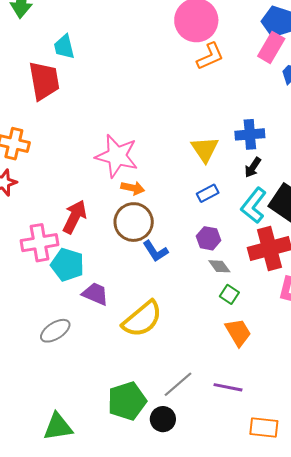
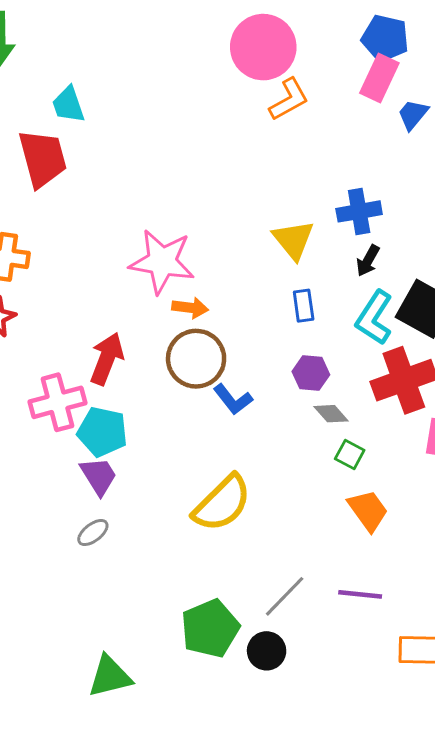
blue rectangle: (208, 193) -> (304, 306), turned -65
purple trapezoid: (95, 294) -> (99, 476), moved, turned 40
gray ellipse: (55, 331) -> (93, 533), size x0.7

